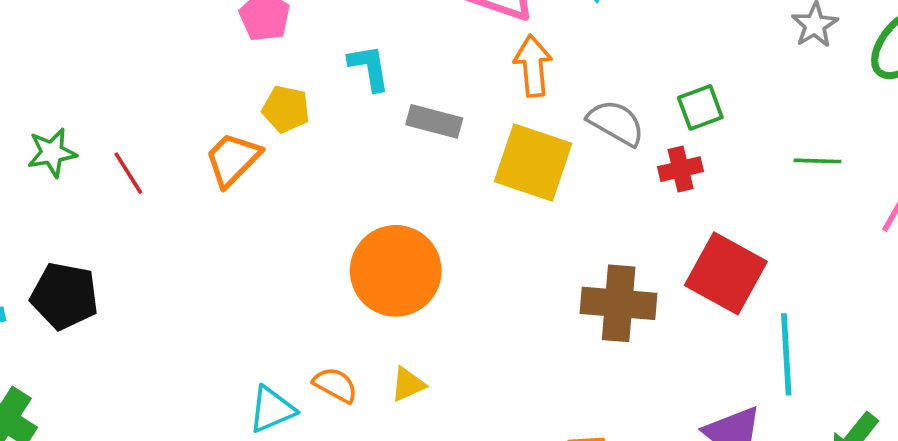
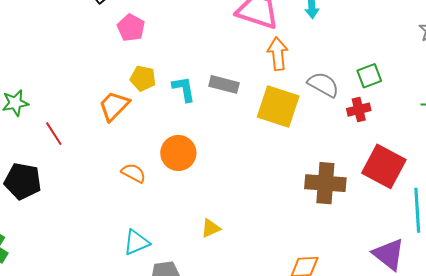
cyan L-shape: (369, 68) -> (184, 89), moved
red line: (128, 173) -> (54, 134), moved
orange circle: (396, 271) -> (178, 153), moved, size x0.7
orange semicircle: (335, 385) -> (134, 173), moved

